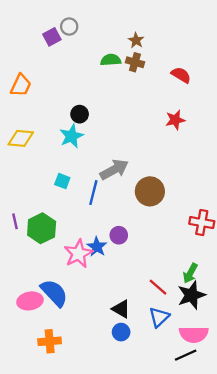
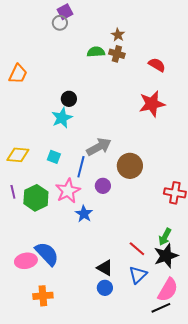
purple square: (52, 37) -> (65, 12), moved
red star: (175, 120) -> (152, 104), size x1.5
yellow diamond: (21, 138) -> (18, 155), moved
purple circle: (119, 235) -> (103, 186), moved
pink star: (78, 254) -> (68, 191), moved
pink semicircle: (194, 334) -> (168, 290), turned -60

